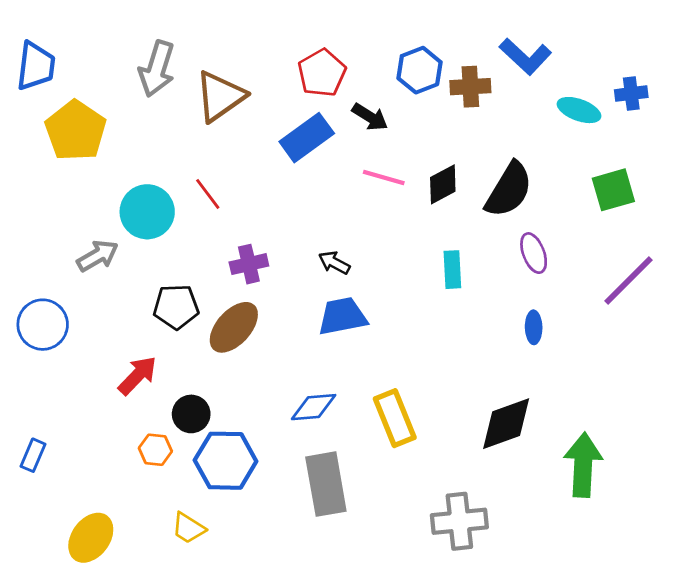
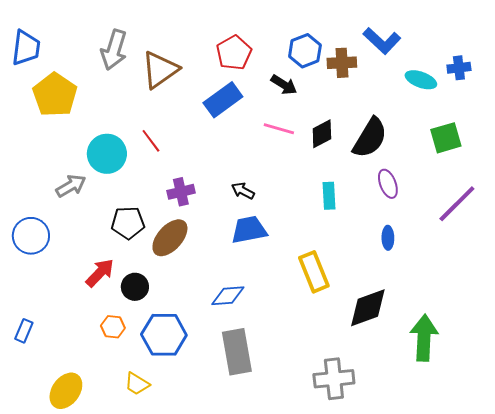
black arrow: (370, 117) -> (284, 85), moved
black circle: (191, 414) -> (135, 287), moved
yellow rectangle: (395, 418) -> (314, 272), moved

